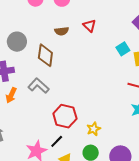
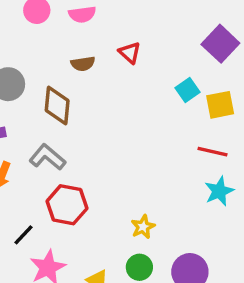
red hexagon: (65, 116) -> (67, 205), moved
black line: (57, 141) -> (24, 235), moved

